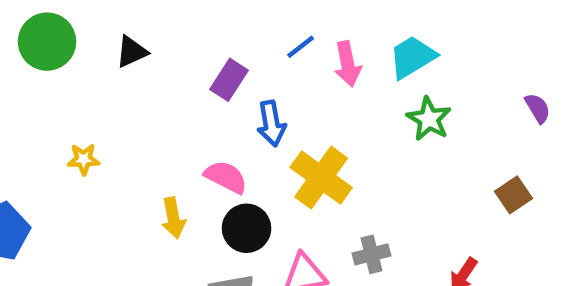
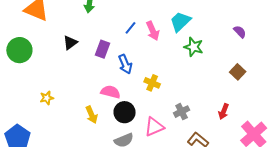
black triangle: (132, 52) -> (70, 43), moved
yellow cross: (321, 178) -> (152, 83), size x0.6

